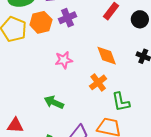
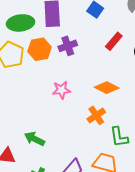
orange diamond: (107, 56) -> (107, 88), turned -45
green arrow: (54, 102) -> (35, 139), moved

